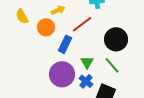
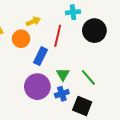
red line: (82, 24) -> (58, 36), turned -40
black circle: (116, 39) -> (94, 31), moved
blue cross: (86, 81) -> (62, 94), turned 32

